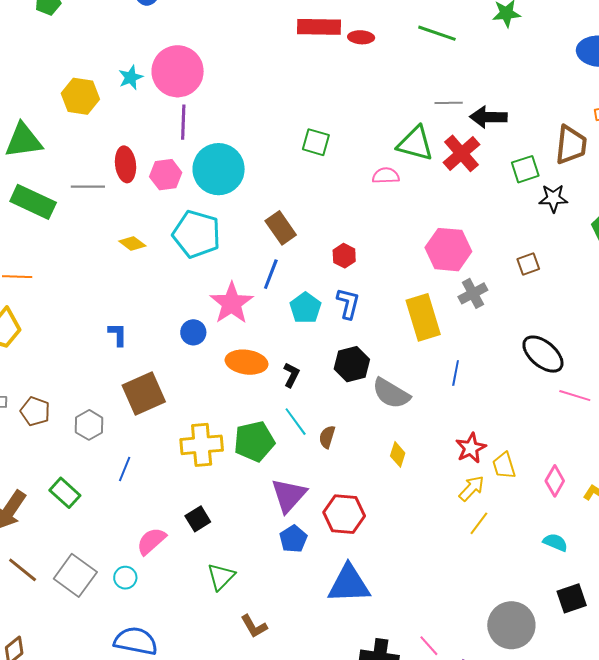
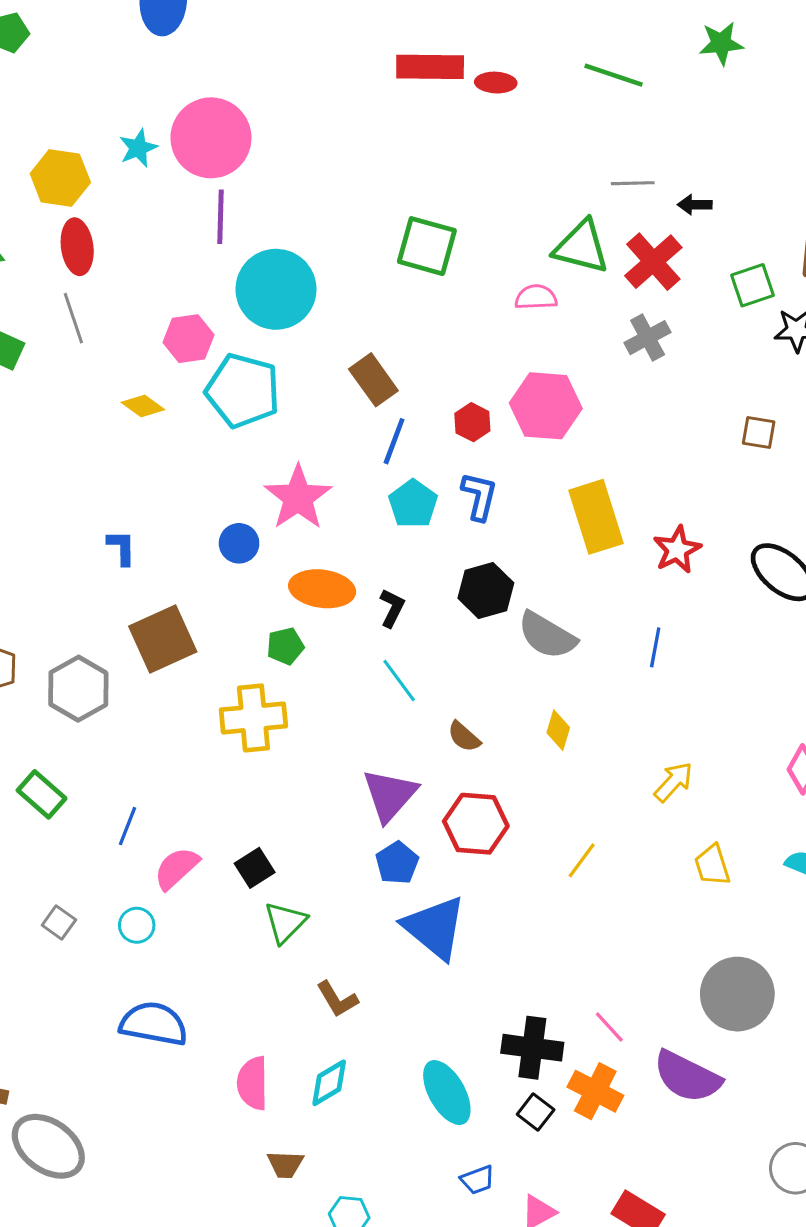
black arrow: (488, 117) -> (695, 205), size x0.6
green square: (316, 142) -> (427, 246), size x1.4
red ellipse: (126, 164) -> (77, 247), moved
pink hexagon: (166, 175) -> (188, 339), moved
gray line: (88, 187) -> (73, 318), turned 72
pink hexagon: (448, 250) -> (546, 406), moved
brown square: (528, 264) -> (759, 433), turned 30
blue line: (271, 274) -> (394, 441), moved
gray cross: (473, 293) -> (648, 338), moved
blue line: (456, 373) -> (655, 647), moved
gray hexagon: (89, 425) -> (78, 689), size x1.4
brown semicircle: (327, 437) -> (464, 737), moved, turned -65
green pentagon: (254, 441) -> (285, 646), moved, size x0.6
red star: (471, 448) -> (677, 550), moved
yellow trapezoid: (504, 466) -> (712, 865), moved
blue line: (125, 469) -> (128, 826), moved
black square: (198, 519) -> (255, 868), moved
yellow line: (479, 523) -> (582, 860), moved
gray square: (75, 575) -> (59, 922), size x0.5
blue triangle: (349, 584) -> (435, 927), moved, turned 42

